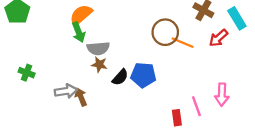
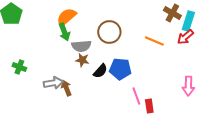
cyan rectangle: (237, 18) -> (188, 21), moved, turned 48
brown circle: (165, 32) -> (109, 32), moved
pink line: (196, 106) -> (136, 96), moved

